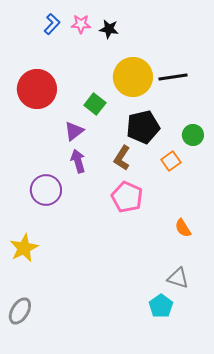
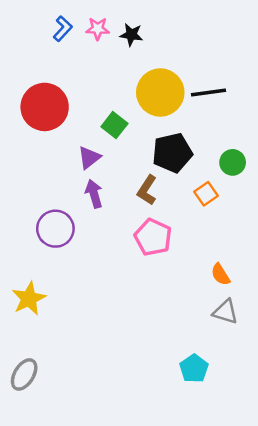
gray triangle: (178, 278) -> (225, 312), moved

